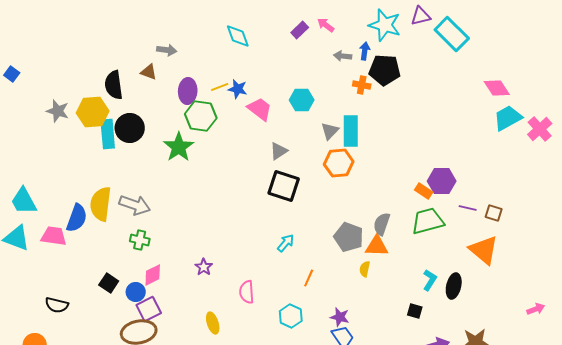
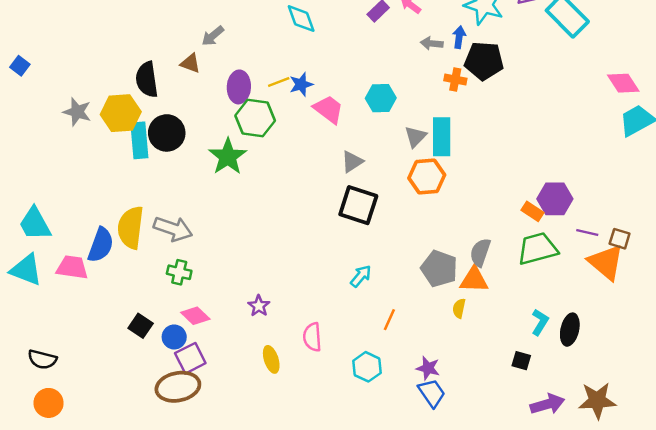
gray arrow: (167, 50) -> (213, 36), turned 132
blue star: (238, 89) -> (301, 84), turned -30
orange triangle: (484, 250) -> (606, 262), moved
pink diamond: (153, 275) -> (195, 316), turned 70
black semicircle: (57, 305) -> (42, 359), moved
yellow ellipse: (213, 323) -> (271, 359), moved

